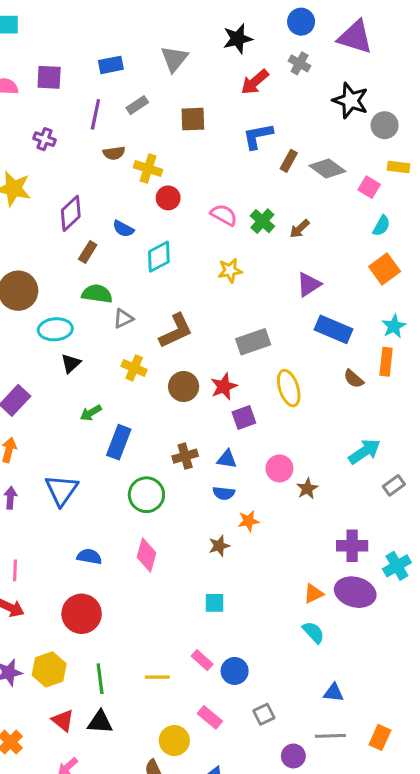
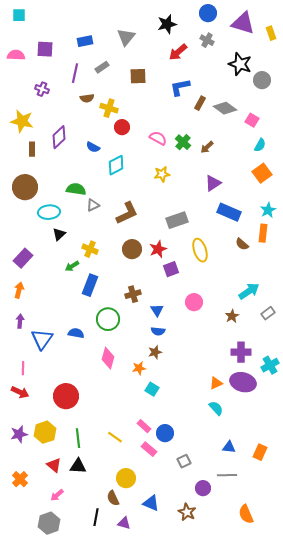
yellow rectangle: (398, 167) -> (271, 33), moved, turned 64
brown rectangle: (88, 252) -> (32, 149), moved, turned -32
yellow cross: (134, 368) -> (90, 249), moved
blue triangle: (227, 459) -> (157, 310), moved, turned 48
brown star: (307, 489) -> (232, 316), moved
blue triangle: (61, 490) -> (42, 339), moved
blue semicircle: (224, 493) -> (158, 331), moved
orange star: (249, 521) -> (139, 368), moved
blue semicircle: (89, 557) -> (76, 333), moved
cyan square: (214, 603) -> (152, 389), turned 32
yellow line: (157, 677) -> (115, 437), turned 35
pink rectangle: (210, 717) -> (149, 449), moved
orange rectangle: (380, 737) -> (260, 452), moved

